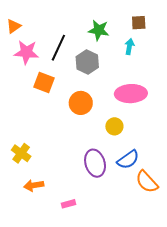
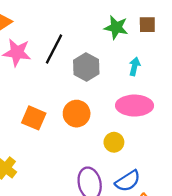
green star: (99, 30) -> (116, 27), moved
cyan arrow: (129, 47) -> (135, 66), moved
orange square: (44, 83) -> (34, 118), moved

